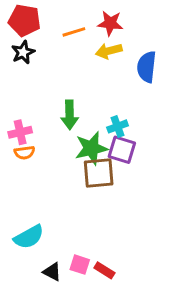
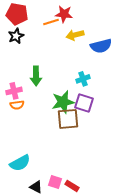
red star: (110, 23) -> (64, 14), moved
blue semicircle: (147, 67) -> (101, 46), turned -110
green arrow: (70, 115) -> (36, 76), moved
cyan cross: (118, 126) -> (83, 79), moved

